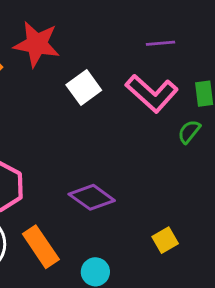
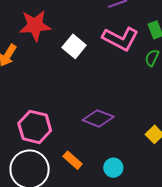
orange rectangle: (41, 247) -> (73, 160), size x0.7

